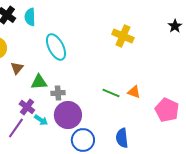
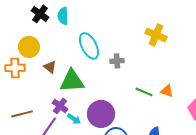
brown triangle: (17, 68) -> (50, 67), turned -32
green triangle: (39, 82) -> (72, 81), size x1.5
gray cross: (58, 93) -> (117, 61), moved

